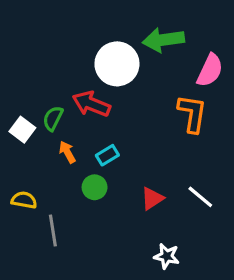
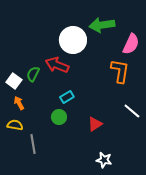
orange arrow: (67, 152) -> (19, 103), moved
white line: (200, 197) -> (132, 111), moved

